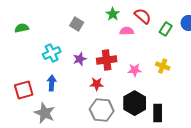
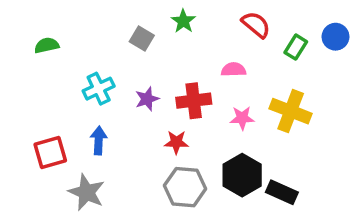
green star: (113, 14) -> (183, 21), moved
pink semicircle: (127, 31) -> (233, 70), moved
yellow cross: (163, 66) -> (291, 111), size x1.6
black rectangle: (158, 113) -> (282, 192), turned -66

